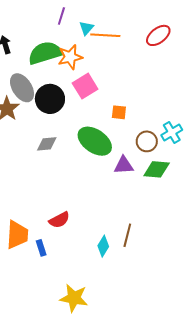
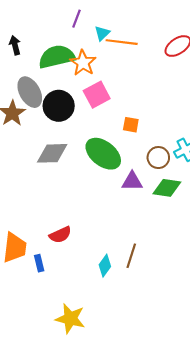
orange star: (70, 57) -> (83, 63), turned -30
gray diamond: (47, 144) -> (52, 153), size x1.4

